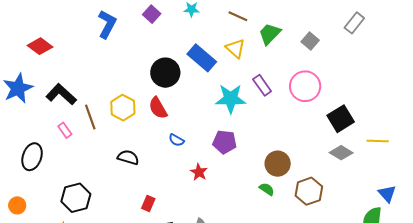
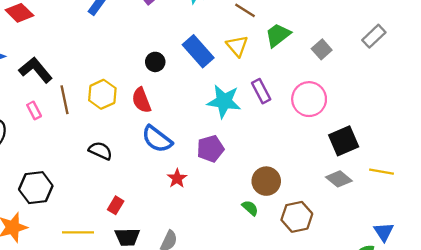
black circle: (165, 73) -> (155, 62), size x0.6
blue semicircle: (176, 140) -> (157, 139), size x1.8
purple pentagon: (225, 142) -> (210, 149), turned -30

